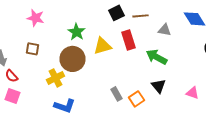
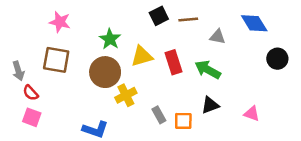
red rectangle: (128, 40) -> (174, 62), moved
brown square: (32, 49) -> (56, 60), size x1.6
yellow cross: (56, 78) -> (126, 95), moved
black triangle: (158, 86) -> (210, 105), turned 49
orange square: (136, 99) -> (183, 121), turned 35

